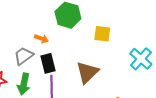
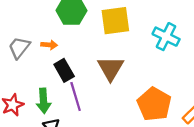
yellow square: (102, 34) -> (115, 21), size x1.5
gray trapezoid: (24, 56) -> (19, 48), moved

